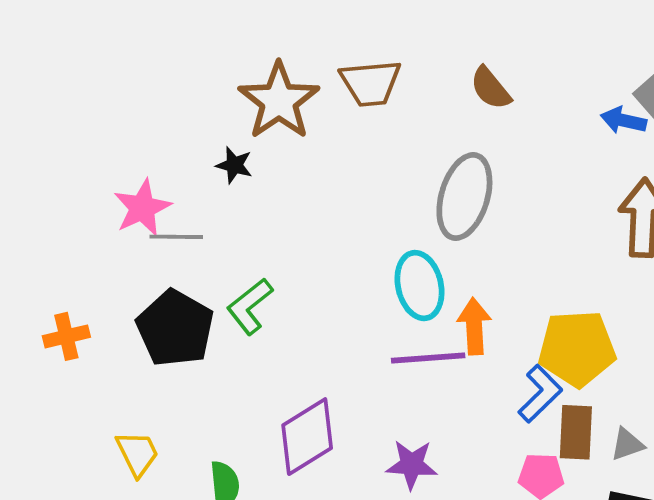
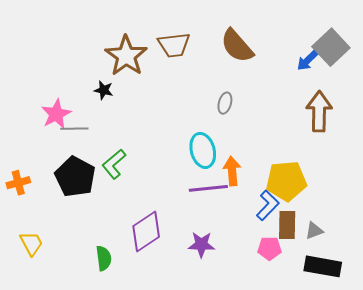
brown semicircle: (491, 88) -> (237, 46), size x1.5
blue arrow: (624, 120) -> (307, 61), turned -55
gray ellipse: (464, 197) -> (225, 103), size x0.5
yellow trapezoid: (137, 454) -> (31, 243), moved

